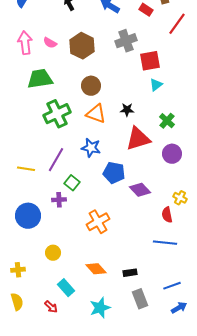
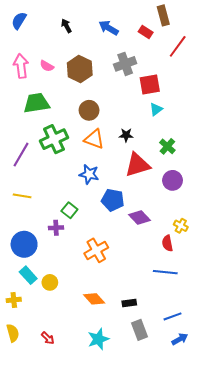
purple line: (56, 160) -> (21, 155), moved
cyan rectangle: (66, 288) -> (28, 275), moved

